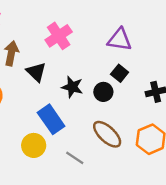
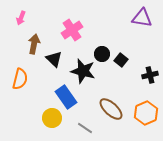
purple triangle: (120, 40) -> (142, 18), moved
black star: (72, 87) -> (83, 71), size x1.4
black circle: (103, 92) -> (102, 54), moved

